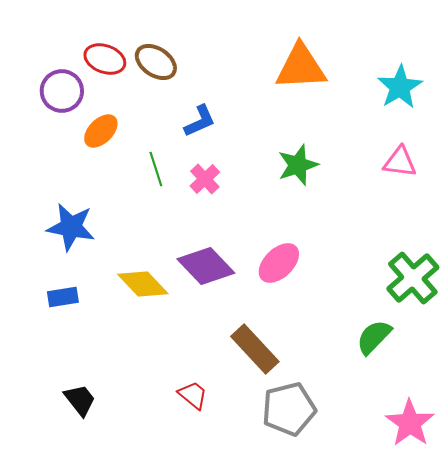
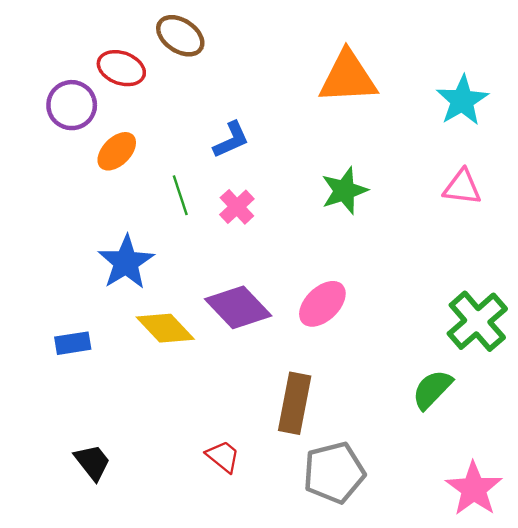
brown ellipse: (156, 62) -> (180, 36), moved
blue star: (71, 227) -> (126, 262), moved, turned 30
brown rectangle: (255, 349) -> (295, 403), turned 54

